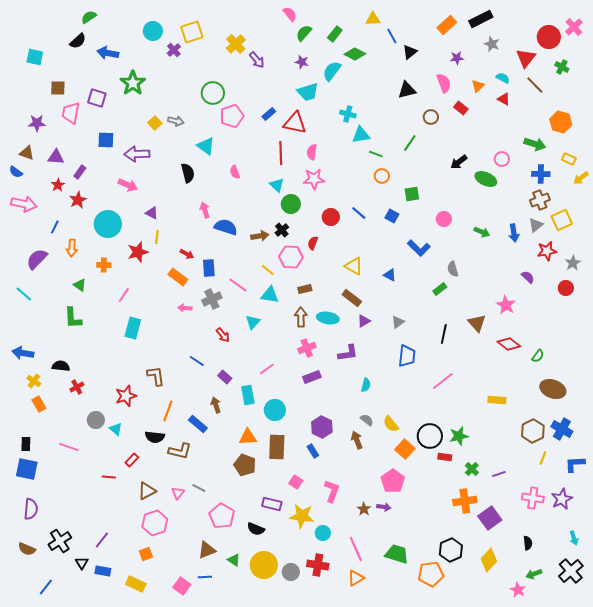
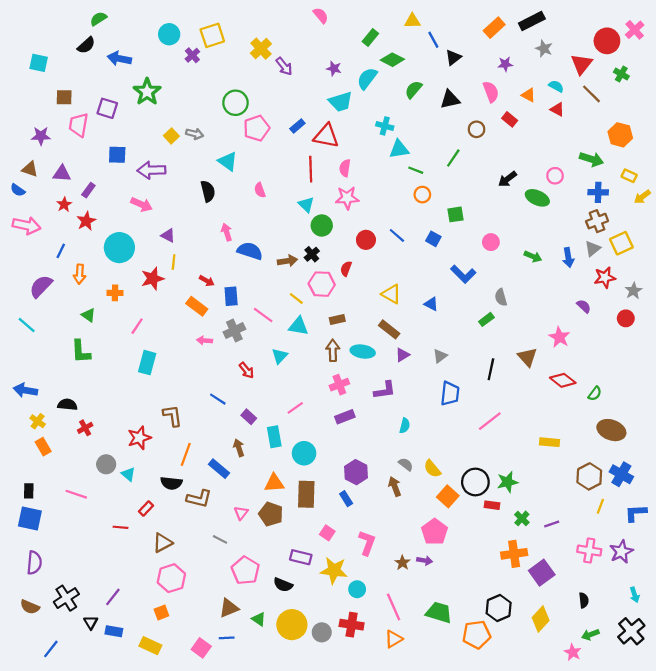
green semicircle: (304, 33) -> (413, 90), moved
orange triangle: (478, 86) -> (528, 95), turned -48
pink triangle: (178, 493) -> (241, 513), moved

